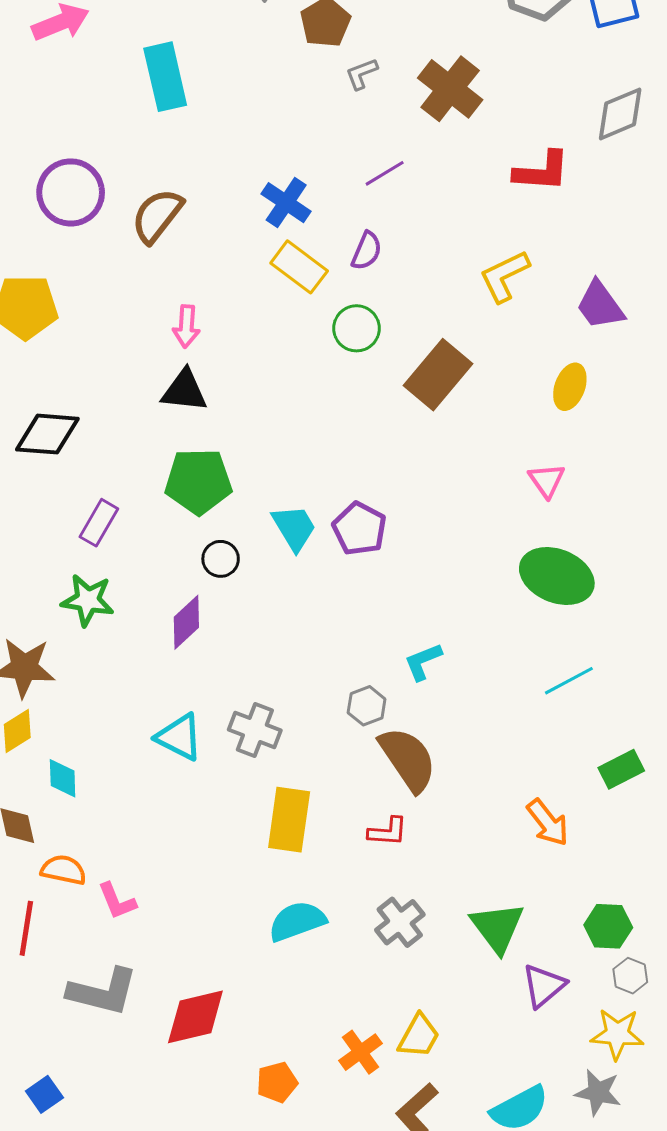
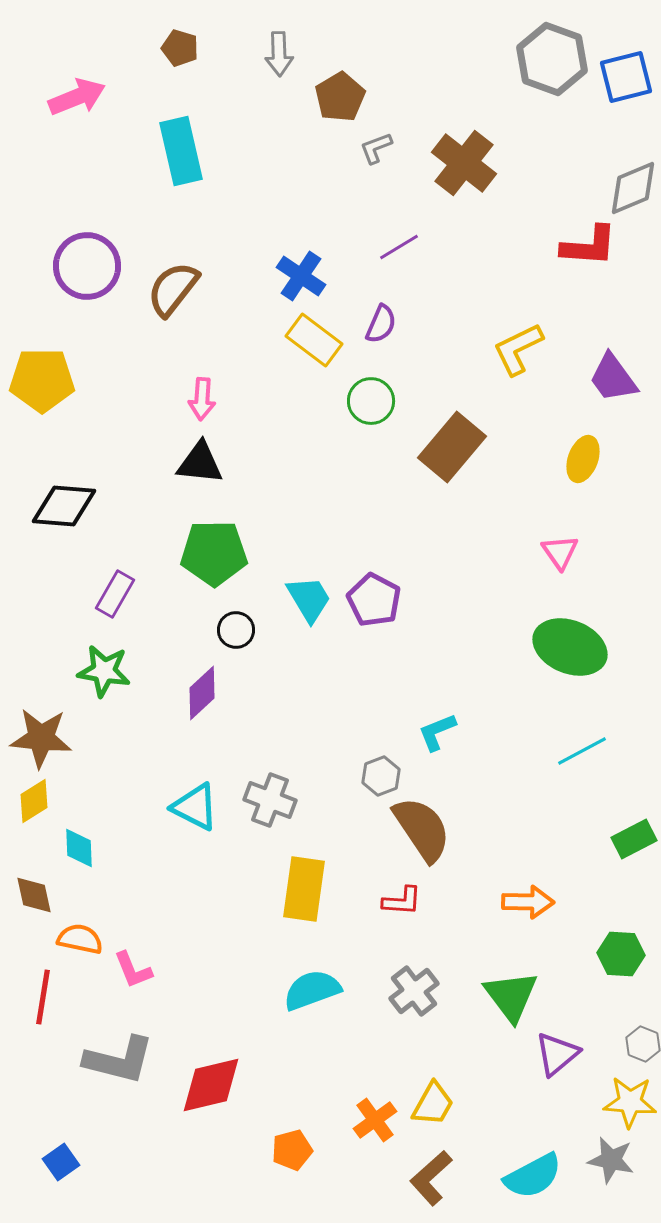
red L-shape: (542, 171) -> (589, 246), moved
orange arrow: (548, 823) -> (528, 902), moved, turned -51
green hexagon: (608, 926) -> (621, 954), moved

